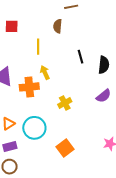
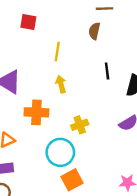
brown semicircle: (58, 26) -> (94, 31), moved
orange cross: (29, 87) -> (36, 112), moved
cyan circle: (34, 128) -> (60, 152), moved

